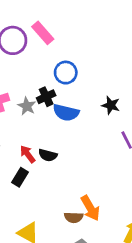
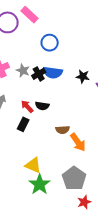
black cross: (46, 97) -> (39, 74), moved
black star: (111, 105) -> (83, 76), moved
brown semicircle: (74, 217) -> (63, 130), moved

